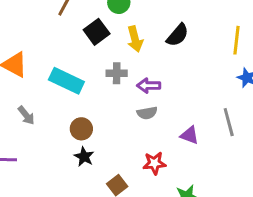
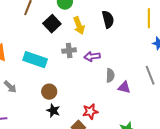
black semicircle: (178, 35) -> (108, 19), turned -48
gray semicircle: (147, 113) -> (110, 75), moved, turned -72
red star: (154, 163) -> (90, 111), moved

